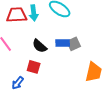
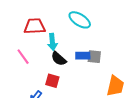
cyan arrow: (34, 13) -> (52, 42), moved
gray square: (74, 44) -> (94, 57), turned 32

